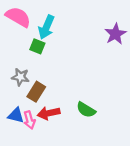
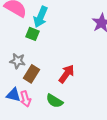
green semicircle: (86, 110) -> (55, 101), moved
red arrow: (49, 113) -> (67, 74), moved, turned 138

